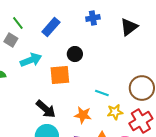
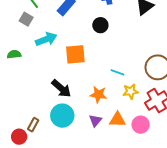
black circle: (75, 54) -> (100, 25), moved

